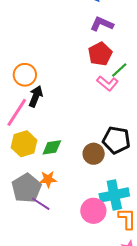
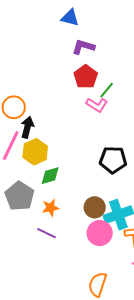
yellow hexagon: (24, 144) -> (35, 152), moved
brown circle: (94, 154) -> (95, 207), moved
gray pentagon: (27, 188) -> (20, 196), moved

